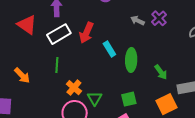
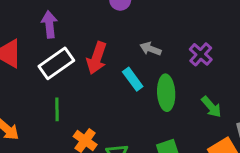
purple cross: (159, 18) -> (201, 54), moved
gray arrow: (137, 20) -> (151, 49), moved

